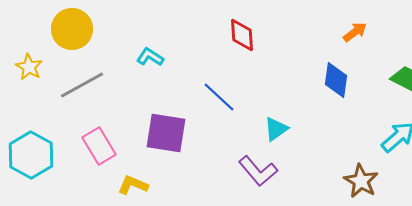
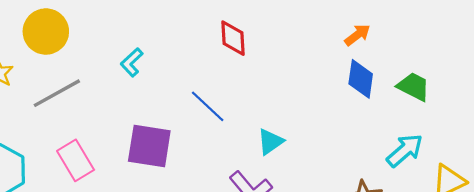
cyan L-shape: (150, 57) -> (132, 62), turned -76
blue diamond: (336, 80) -> (361, 79), moved

